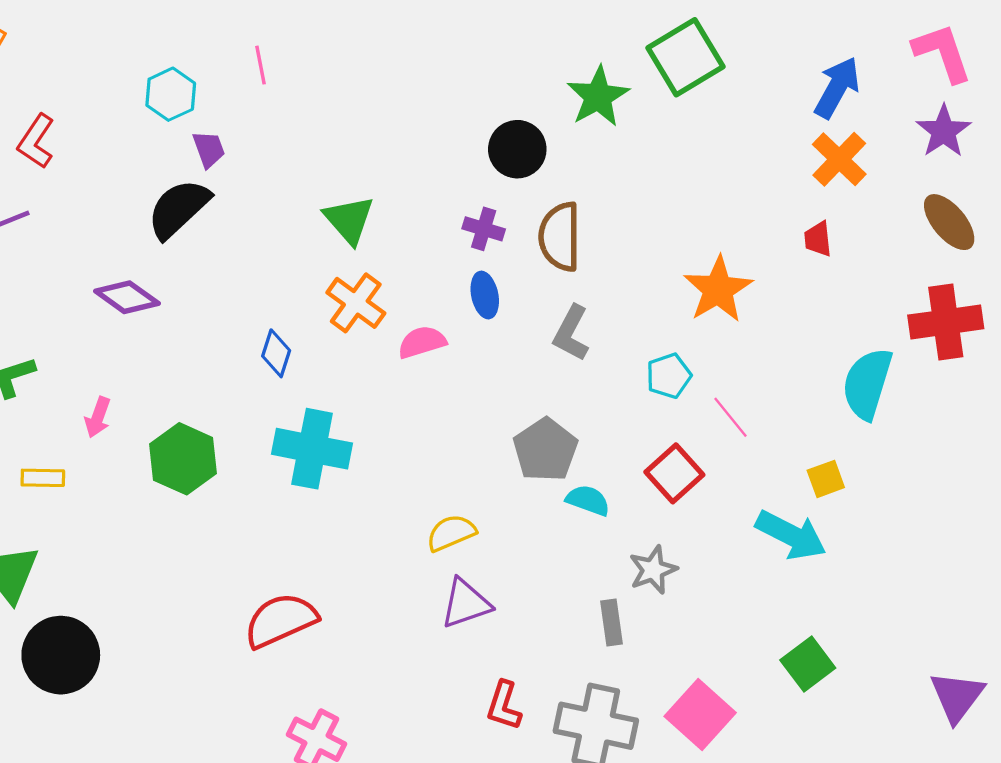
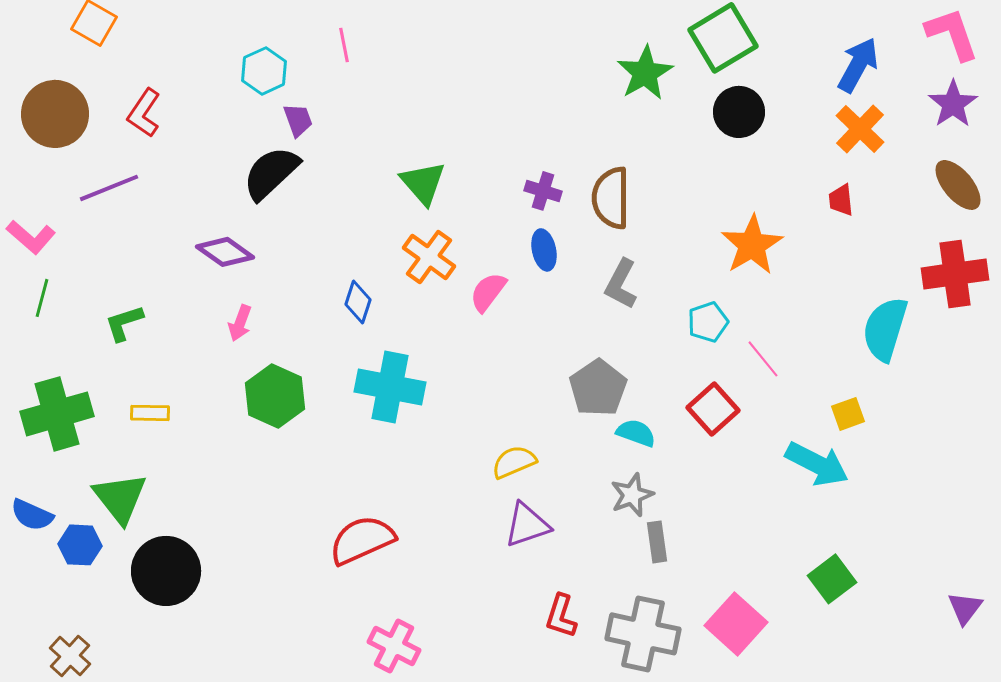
black circle: (517, 149) -> (739, 112), moved
pink semicircle: (422, 342) -> (488, 292), turned -36
pink arrow: (98, 417) -> (240, 323), moved
gray star: (653, 570) -> (632, 495), moved
purple triangle: (957, 697) -> (965, 608), size x0.7

